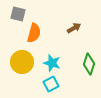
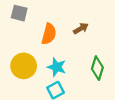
orange semicircle: (34, 33) -> (49, 34), moved

